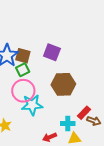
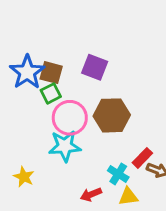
pink circle: (23, 91) -> (70, 118), moved
cyan cross: (68, 123) -> (118, 174), turned 32

